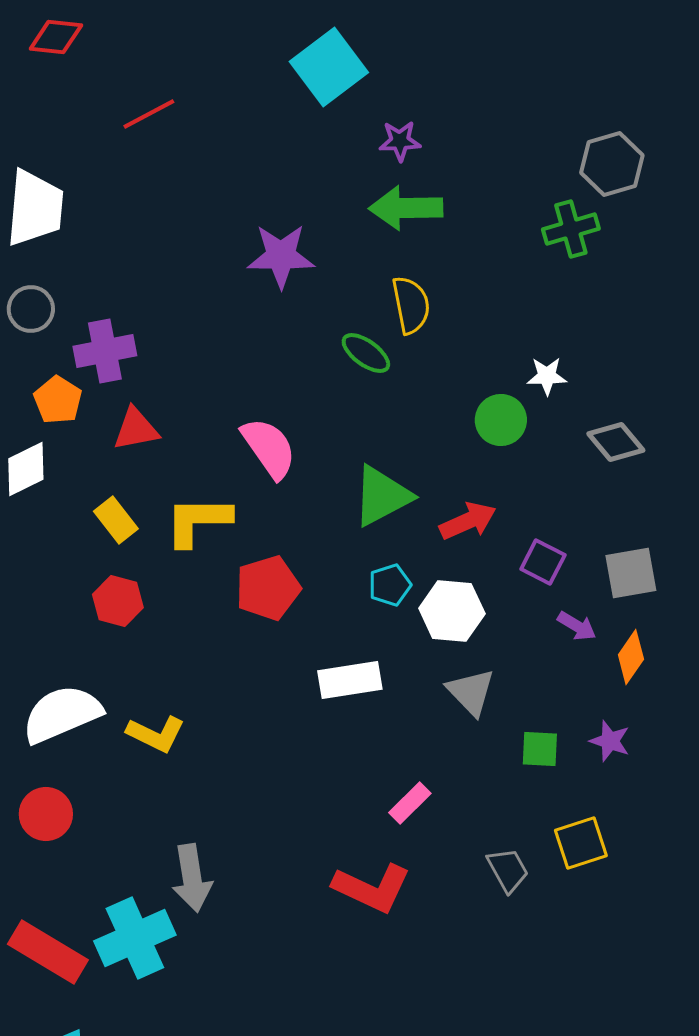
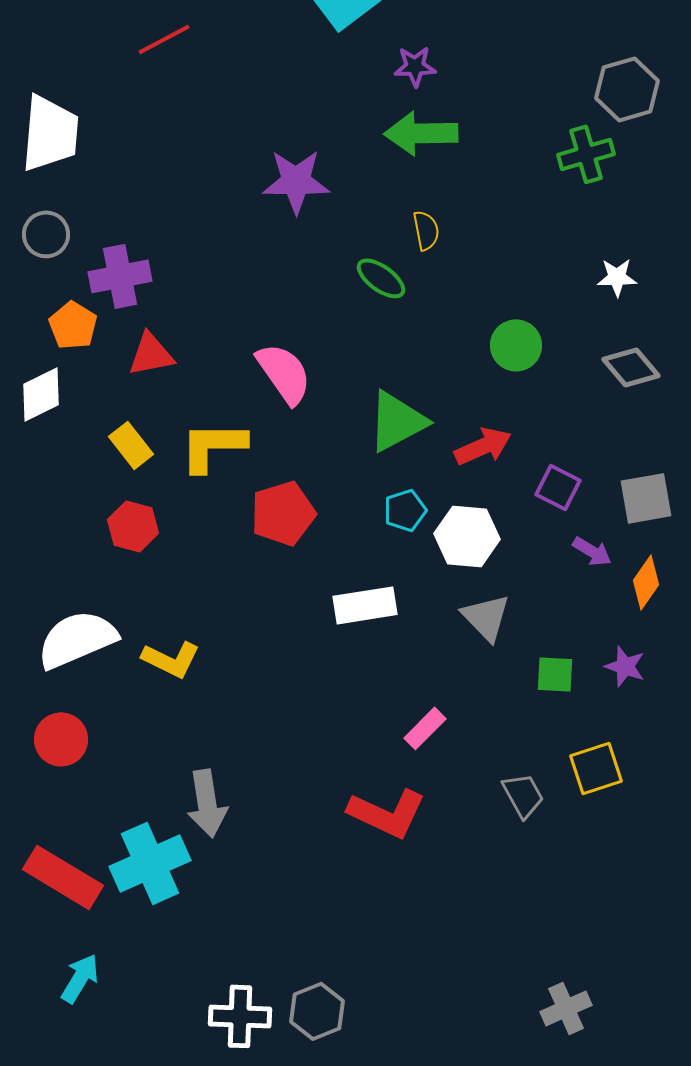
yellow semicircle: (411, 305) -> (426, 230), size x0.7
white star: (547, 376) -> (617, 277), moved

